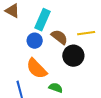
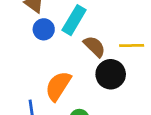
blue circle: (35, 41) -> (44, 29), moved
orange semicircle: (37, 69) -> (58, 86), turned 70

